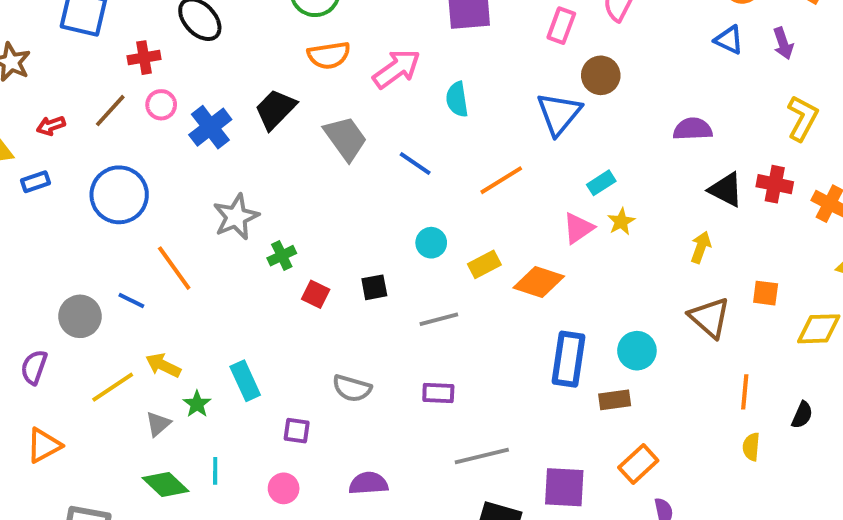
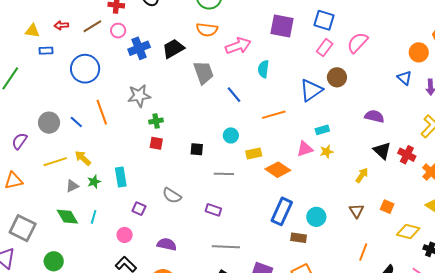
red square: (316, 294) -> (156, 143), moved, turned -32
brown triangle: (710, 318) -> (356, 211), size x0.7

